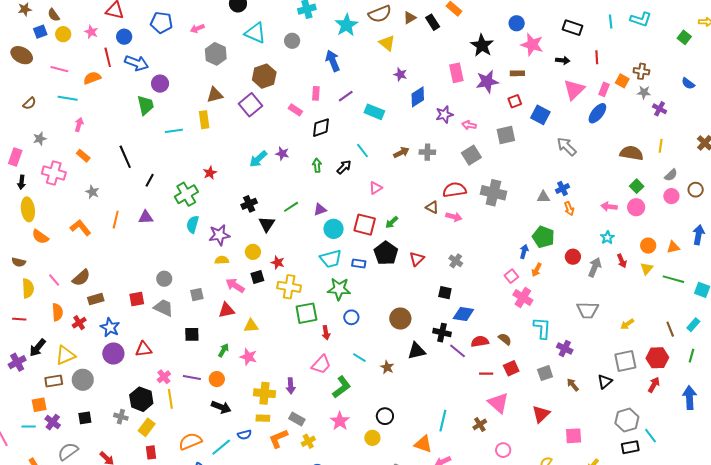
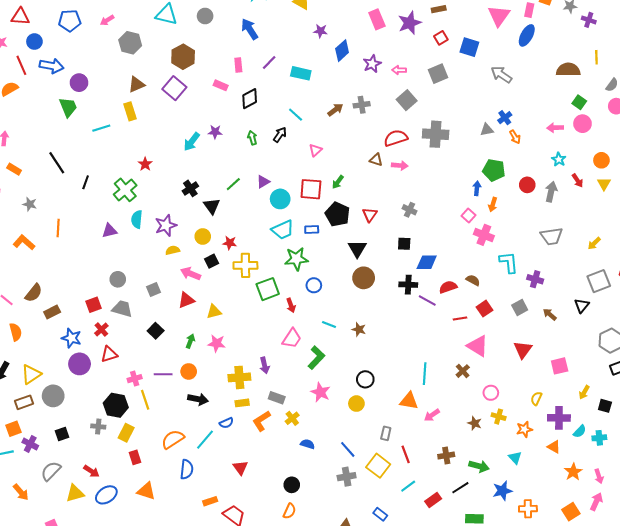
purple triangle: (146, 217) -> (109, 231), moved
red cross: (79, 323) -> (101, 330), moved
black square: (192, 334) -> (156, 331), turned -35
black triangle: (417, 351) -> (357, 249), moved, turned -36
pink cross: (164, 377) -> (135, 379), turned 32

